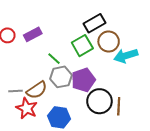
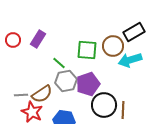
black rectangle: (94, 23) -> (134, 32), moved
purple rectangle: (33, 34) -> (38, 39), turned -30
green square: (82, 46) -> (87, 50), turned 35

